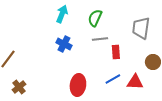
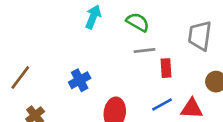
green semicircle: (95, 18) -> (138, 22), turned 96
blue cross: (64, 44) -> (80, 80), moved, turned 35

